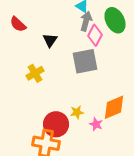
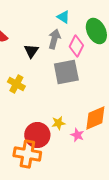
gray arrow: (86, 21) -> (54, 39), moved
yellow cross: (35, 73) -> (16, 84), turned -30

